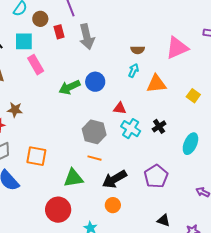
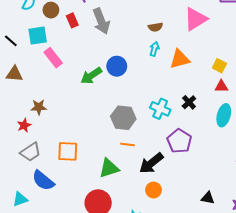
red triangle: (120, 108) -> (221, 86), moved
purple pentagon: (156, 176) -> (179, 141), moved

